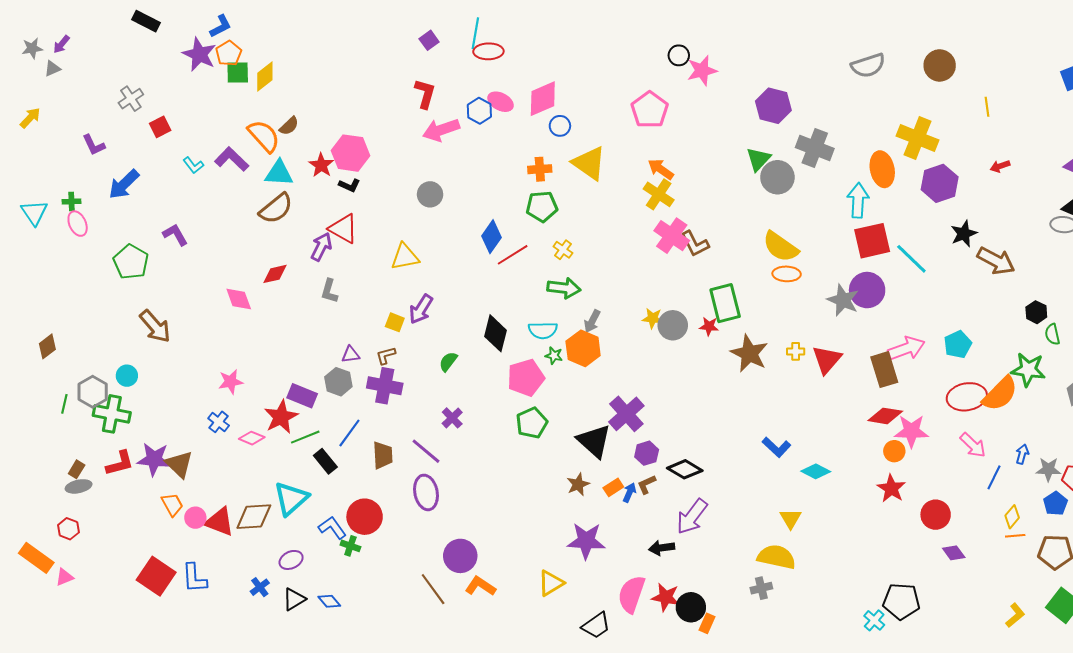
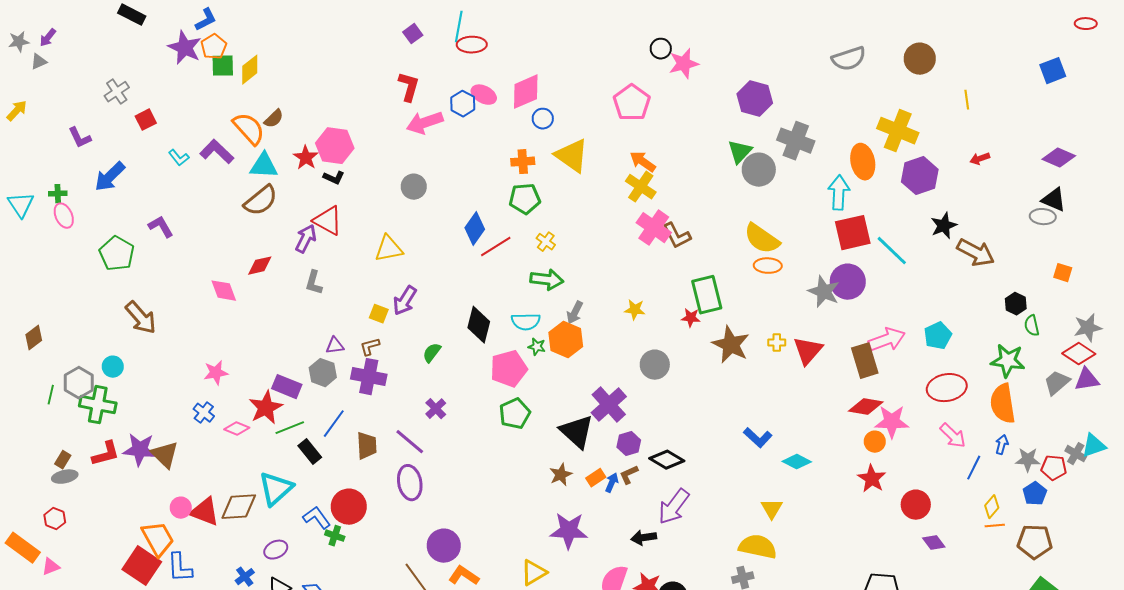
gray circle: (673, 325) -> (655, 365), moved
orange semicircle: (1000, 394) -> (1003, 404), moved, turned 126
orange trapezoid: (172, 505) -> (158, 539), moved, size x1.5

